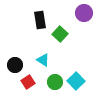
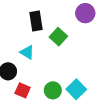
cyan triangle: (43, 60) -> (27, 52), moved
red square: (28, 82) -> (23, 90), turned -32

